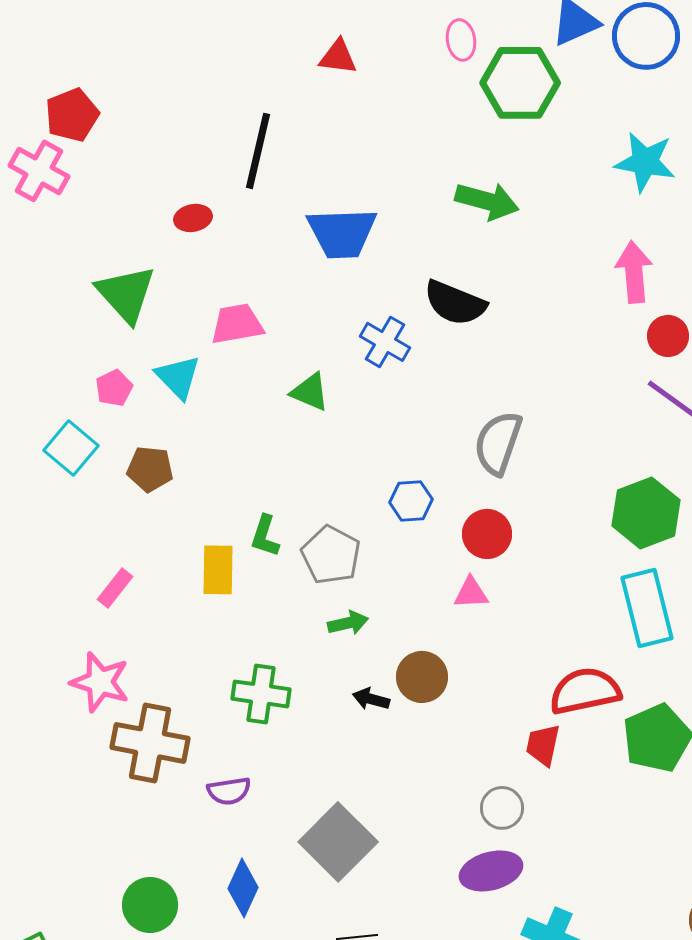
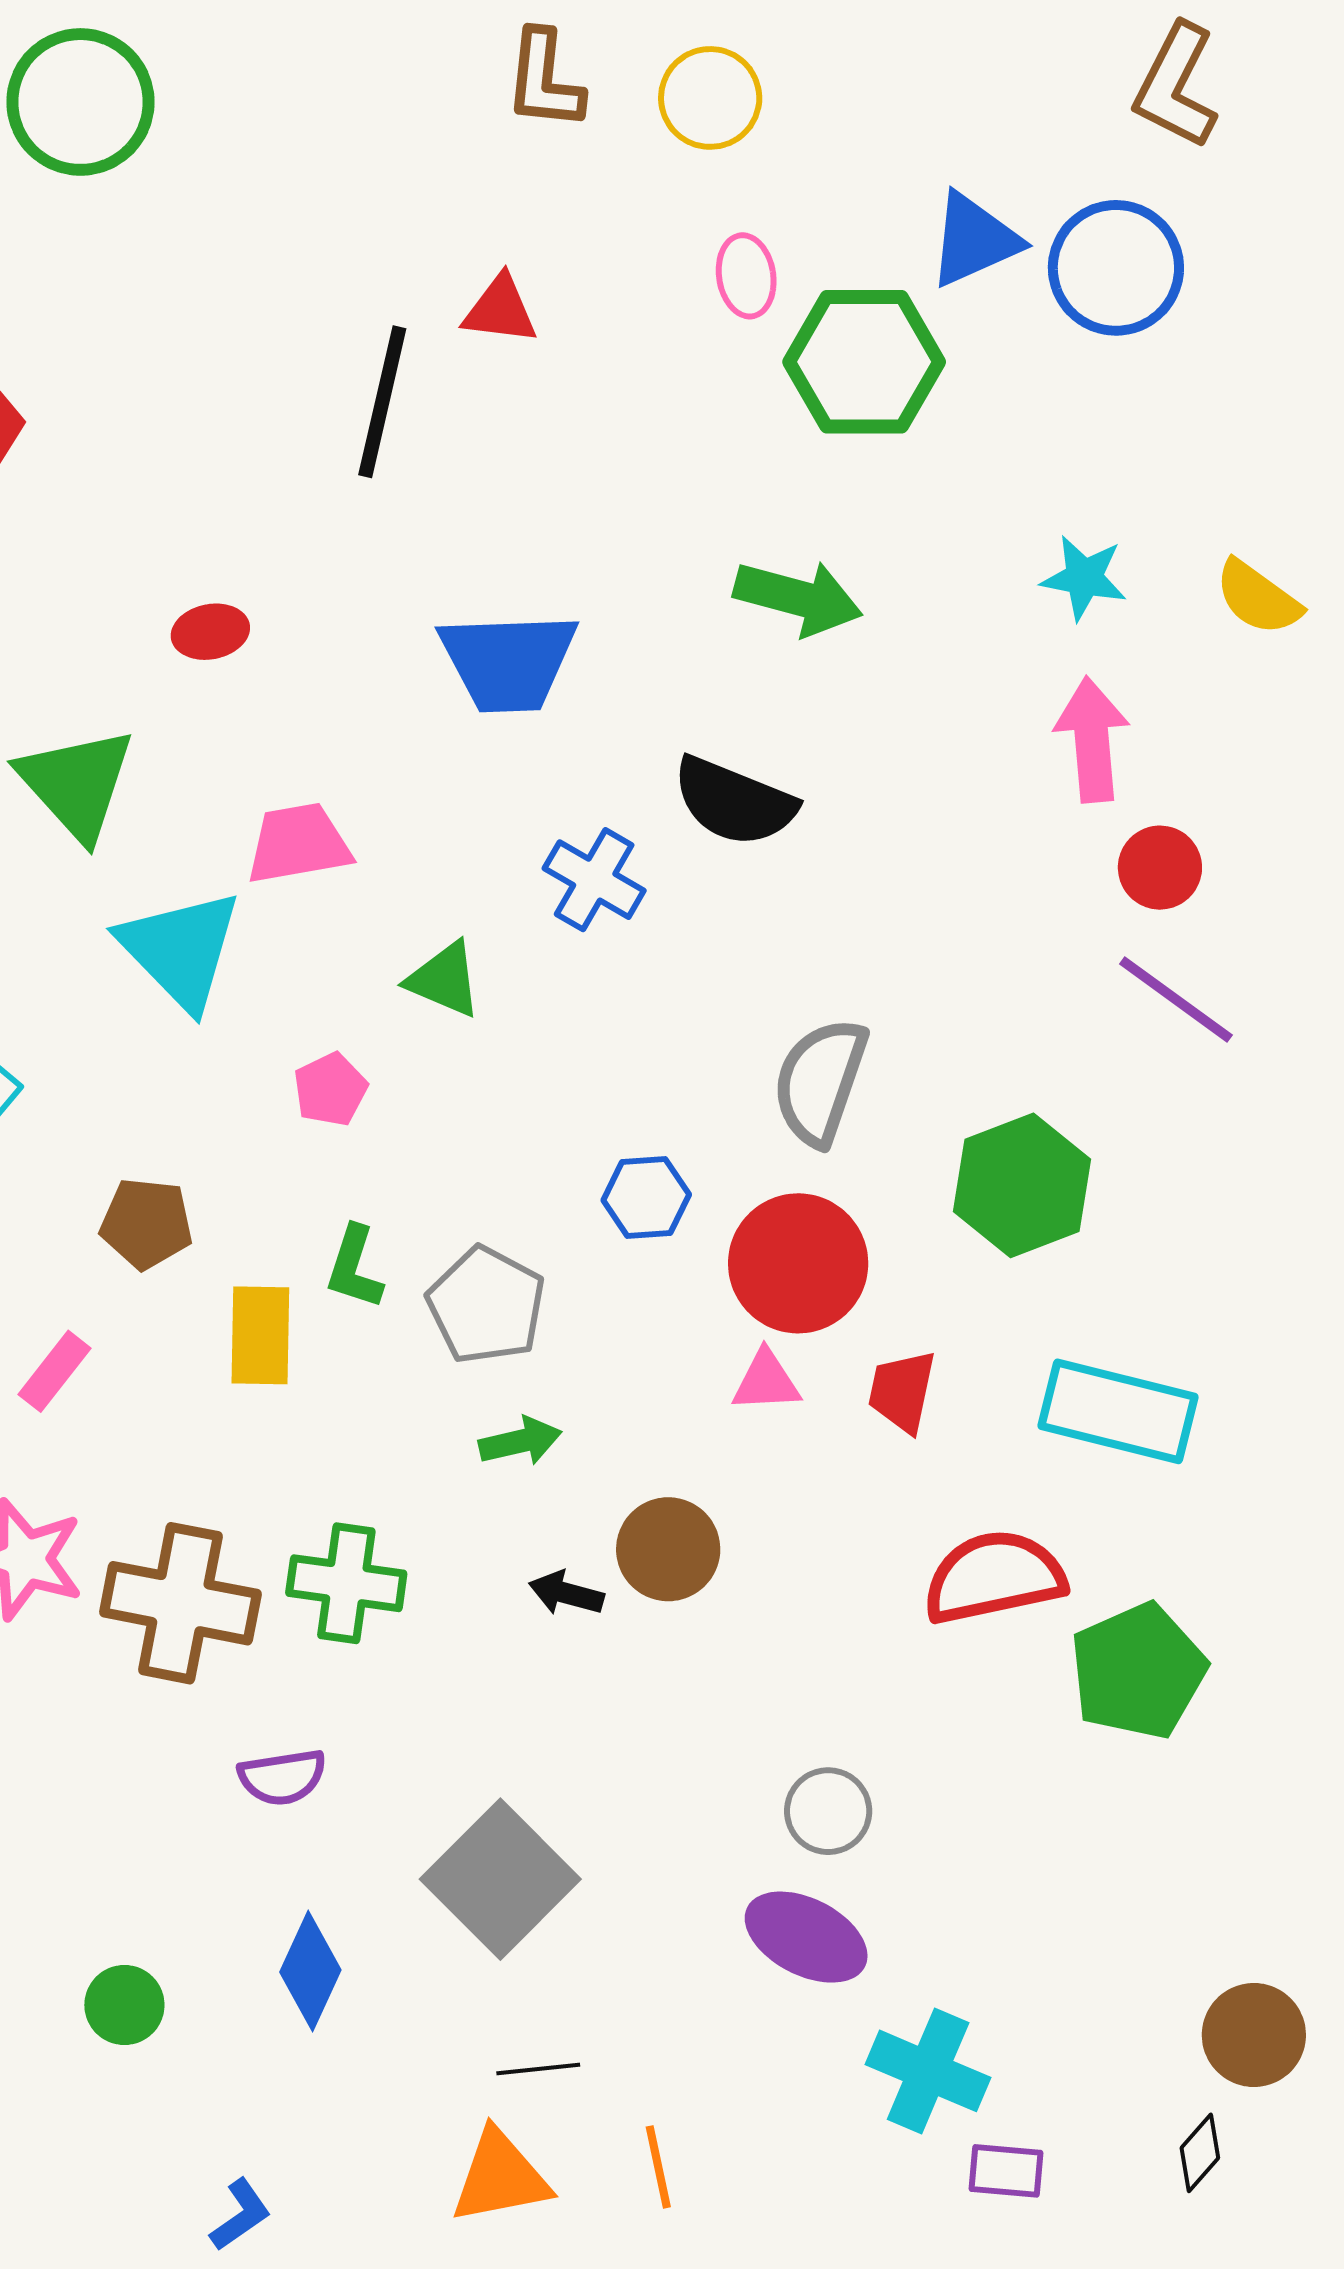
black line: (258, 151) -> (382, 402), moved
cyan star: (645, 162) -> (1084, 578), moved, size x0.7
cyan triangle: (178, 377) -> (180, 950), size x1.4
pink pentagon: (114, 388) -> (330, 1089), moved
brown pentagon: (150, 469) -> (146, 1223), moved
green hexagon: (646, 513) -> (1022, 1185), moved
red circle: (487, 534) -> (798, 1263), size x1.4
cyan rectangle: (647, 608) -> (1118, 1411), turned -62
brown cross: (150, 743) -> (180, 1603), moved
red trapezoid: (543, 745) -> (902, 1391), moved
purple ellipse: (491, 871) -> (806, 1937), turned 42
green circle: (150, 905) -> (124, 2005), size x0.7

